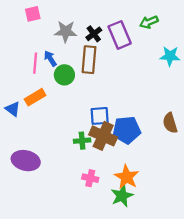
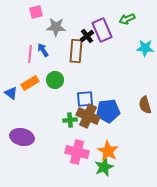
pink square: (33, 14) -> (36, 12), moved
black cross: (94, 34) -> (87, 36), moved
green circle: (64, 75) -> (55, 80), moved
pink cross: (90, 178) -> (77, 152), size x1.6

